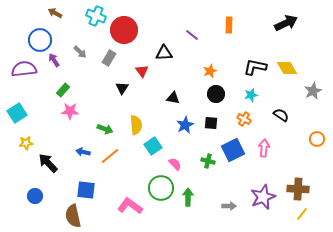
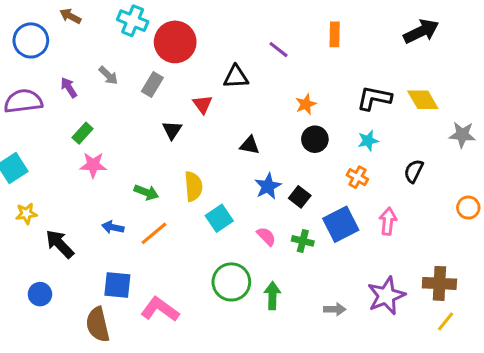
blue circle: (40, 40) -> (31, 40), moved
gray star: (313, 91) -> (462, 135), turned 30
black semicircle: (281, 115) -> (414, 171), turned -98
black square: (211, 123) -> (300, 197), moved, turned 32
pink semicircle: (175, 164) -> (266, 236), moved
pink L-shape: (130, 206) -> (160, 309), moved

